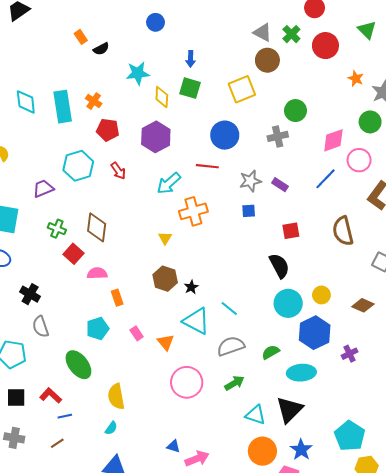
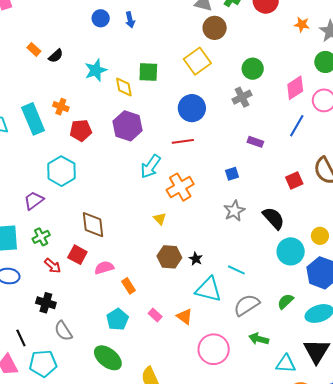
blue arrow: (190, 59) -> (130, 20), moved
red arrow: (118, 171) -> (53, 266), moved
gray star: (250, 181) -> (234, 211), moved
green cross: (57, 229) -> (41, 237), moved, turned -36
red square: (291, 231) -> (294, 181), moved
green arrow: (234, 383) -> (259, 339), turned -120

